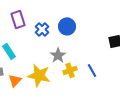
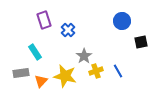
blue circle: (67, 26) -> (122, 21), moved

